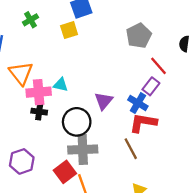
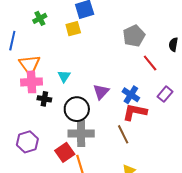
cyan triangle: (61, 85) -> (64, 76), turned 48
purple rectangle: (151, 86) -> (165, 94), moved
pink cross: (39, 92) -> (32, 82), moved

